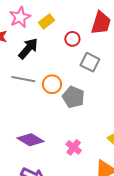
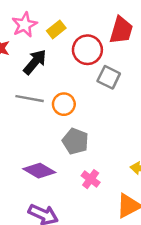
red circle: (72, 39) -> (87, 50), size x1.6
gray pentagon: (73, 97) -> (75, 141), moved

